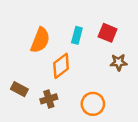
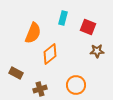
cyan rectangle: (77, 35) -> (63, 18), moved
brown cross: (49, 99) -> (40, 89), moved

